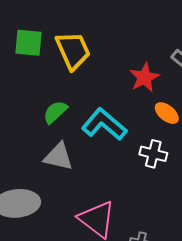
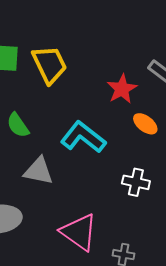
green semicircle: (55, 112) -> (18, 125), moved, turned -80
white cross: (153, 154) -> (136, 182), moved

